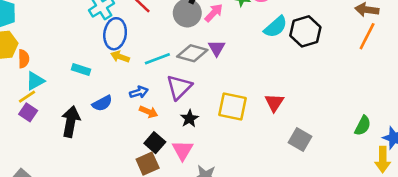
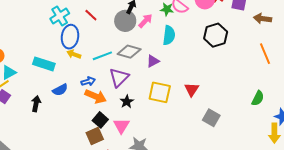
cyan semicircle: (276, 27) -> (169, 35), moved, turned -42
orange line: (367, 36) -> (265, 54), moved, turned -50
purple triangle: (217, 48) -> (153, 61), moved, turned 32
cyan rectangle: (81, 70) -> (44, 64), size x1.5
orange arrow: (149, 112) -> (96, 96), size x1.5
black arrow: (71, 122) -> (36, 104), size x0.7
green semicircle: (363, 126) -> (258, 98), moved

